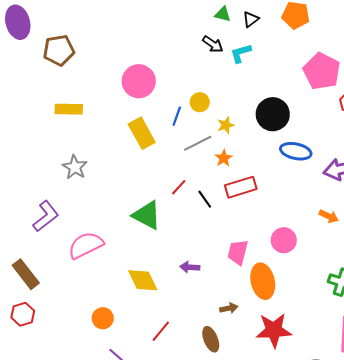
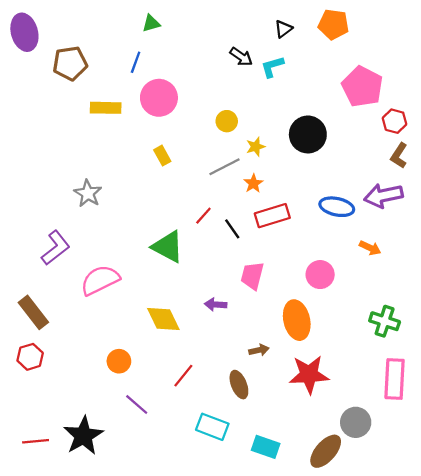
green triangle: (223, 14) -> (151, 23), moved, turned -30
yellow rectangle: (69, 109) -> (106, 108), moved
blue line: (177, 116) -> (136, 62), moved
yellow rectangle: (142, 133) -> (162, 156), size x0.6
blue ellipse: (296, 151) -> (337, 207), moved
pink trapezoid: (238, 252) -> (252, 276), moved

